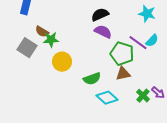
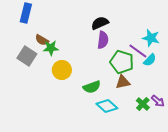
cyan star: (147, 14) -> (151, 38), moved
purple semicircle: (103, 32) -> (103, 40), turned 72
cyan semicircle: (152, 41) -> (150, 60), moved

